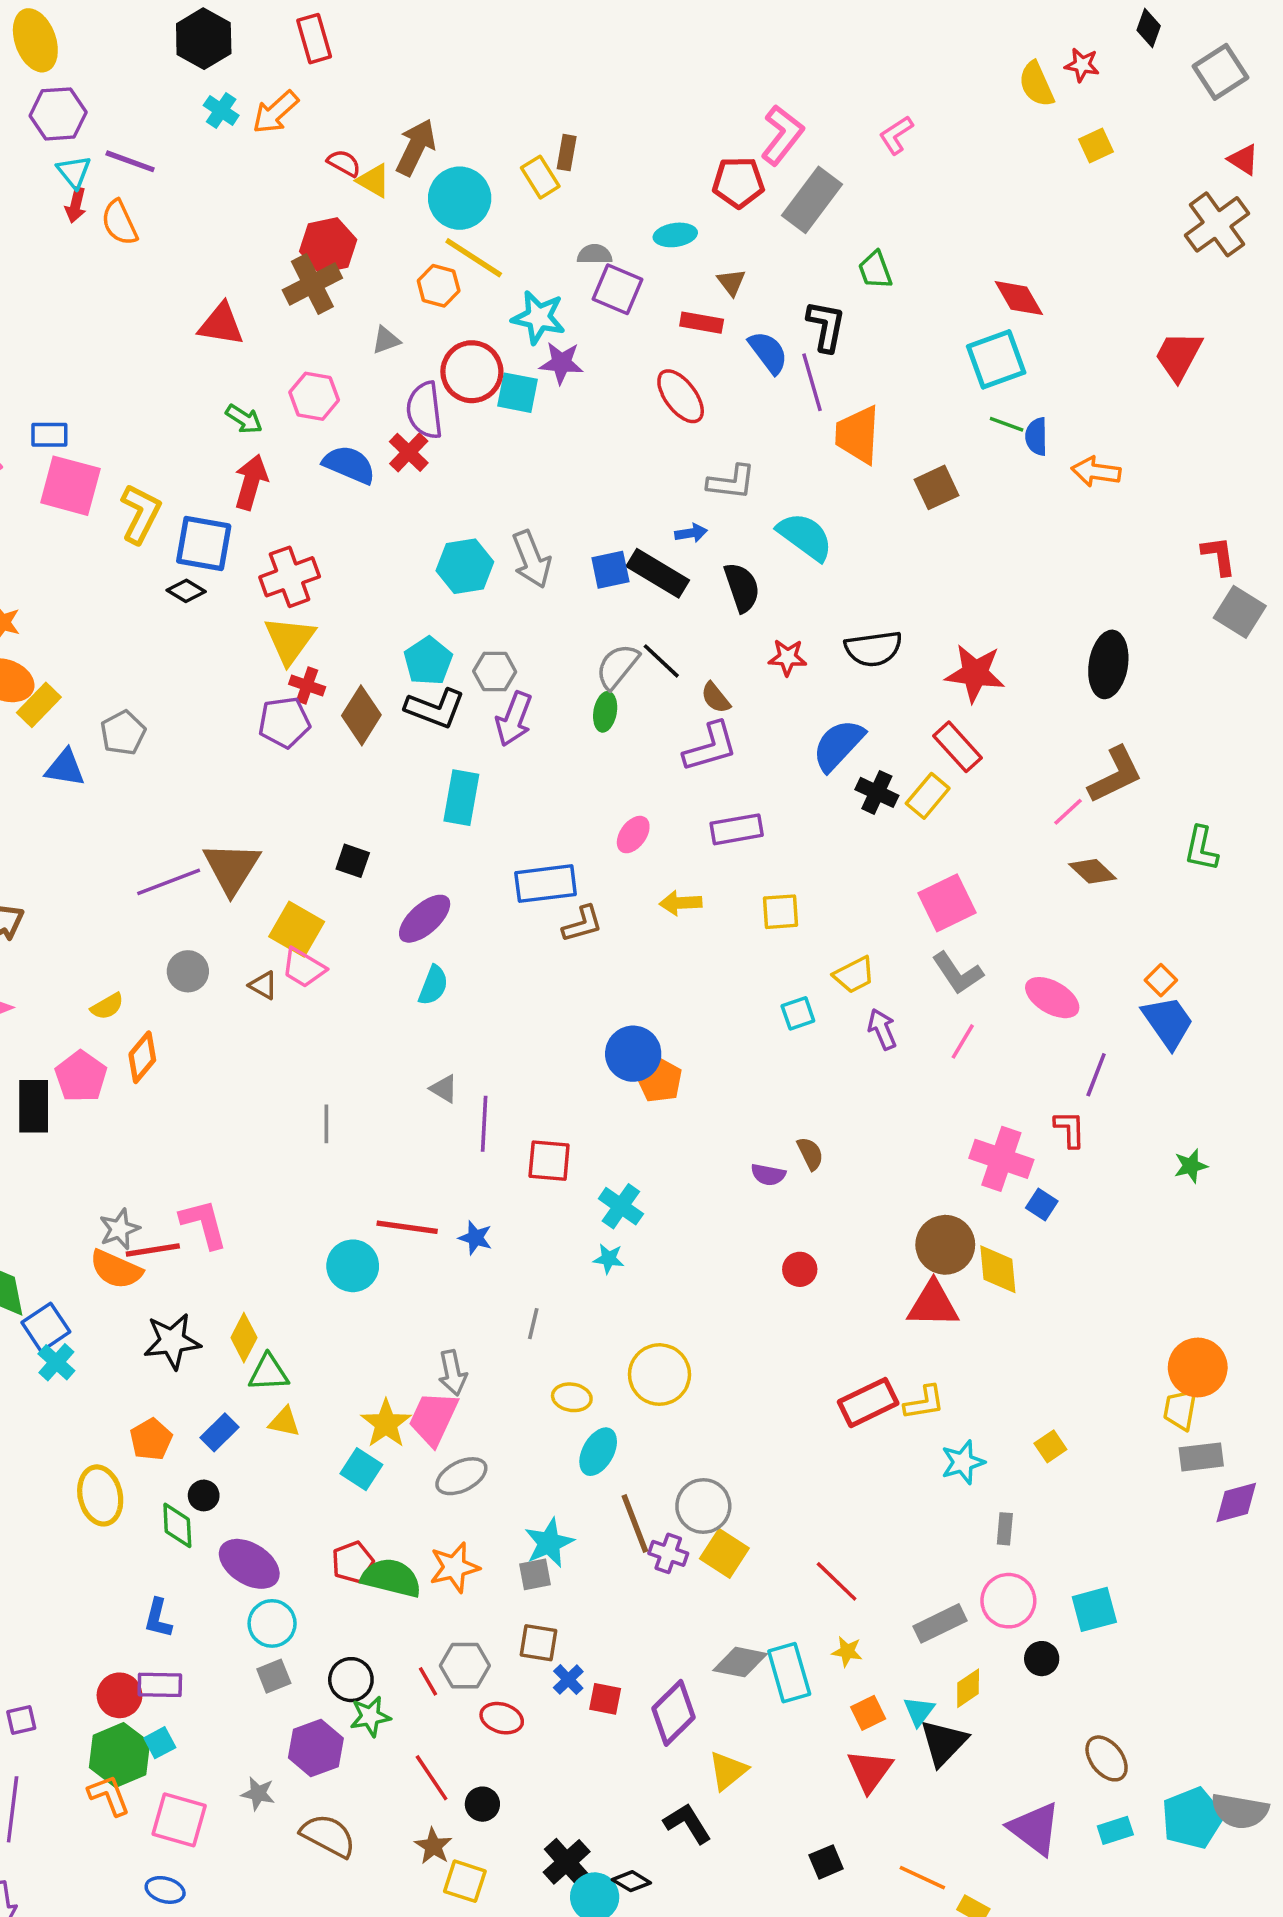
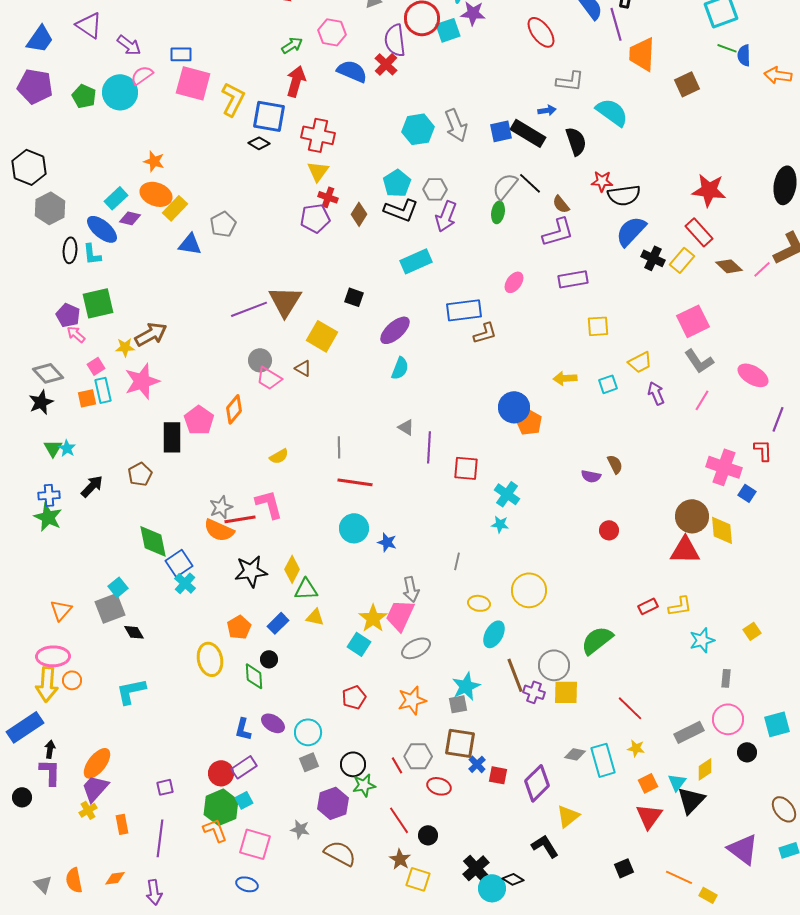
cyan square: (517, 393) -> (448, 30), turned -30
green arrow: (244, 419) -> (292, 45), turned -65
red cross: (290, 577) -> (318, 135), turned 32
yellow triangle: (290, 640) -> (318, 171), size x0.7
black semicircle: (873, 649) -> (624, 195), moved
brown diamond: (361, 715) -> (359, 214), size x0.7
cyan rectangle: (461, 798) -> (416, 261), turned 56
brown diamond: (1093, 871) -> (729, 266), moved
yellow arrow: (681, 903) -> (565, 378), moved
pink trapezoid: (304, 968) -> (269, 378), moved
yellow semicircle: (107, 1006) -> (279, 456), moved
red line: (407, 1227) -> (355, 482), moved
blue star: (475, 1238) -> (387, 542), moved
red rectangle: (868, 1403) -> (648, 606), size x0.6
yellow square: (724, 1553) -> (566, 692), turned -32
purple ellipse: (249, 1564) -> (273, 723), moved, size x0.7
green semicircle: (391, 1578) -> (597, 640), moved, turned -52
brown square: (539, 1643) -> (460, 743), size x1.4
gray diamond: (740, 1662) -> (575, 754), size x0.7
purple rectangle: (160, 1685) -> (244, 767), turned -35

